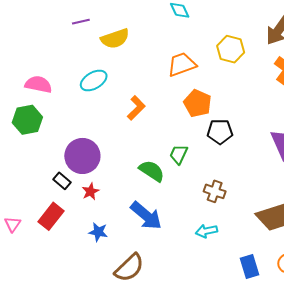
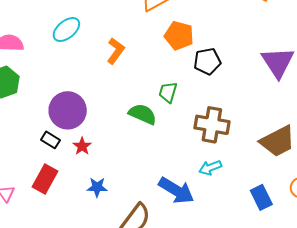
brown cross: (215, 191) -> (212, 125), size x1.5
blue arrow: (146, 216) -> (176, 190), moved

